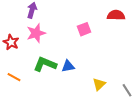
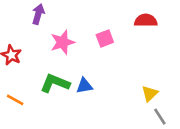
pink star: (36, 33) -> (63, 42), moved
yellow triangle: (99, 84) -> (150, 93), moved

